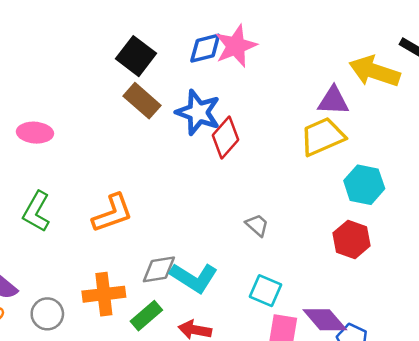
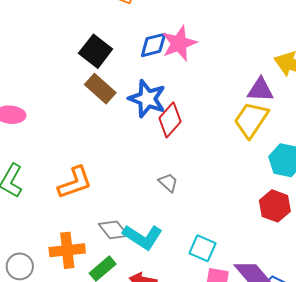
yellow trapezoid: (323, 137) -> (251, 120), turned -33
gray trapezoid: (257, 225) -> (168, 182), moved
gray diamond: (159, 269) -> (113, 230), turned 60

